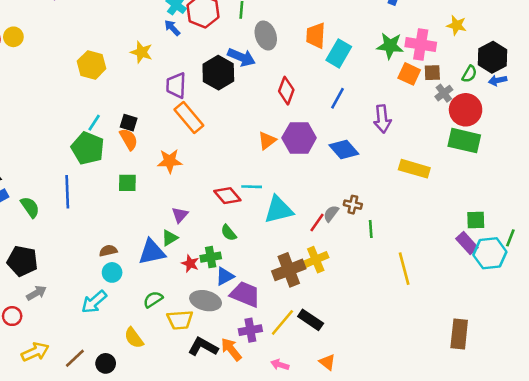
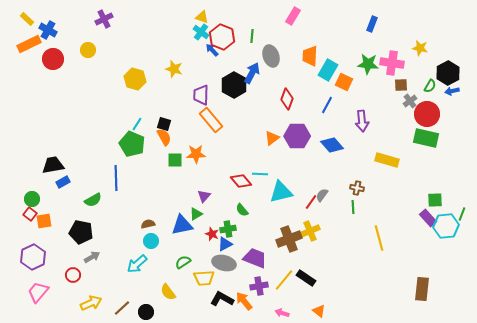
blue arrow: (172, 28) -> (212, 50), moved
yellow circle: (13, 37) -> (88, 50), moved
blue arrow: (241, 57) -> (252, 73), turned -85
orange square: (409, 74) -> (344, 82), moved
green square: (127, 183) -> (175, 160), moved
brown cross: (353, 205) -> (357, 188), moved
green semicircle: (30, 207) -> (93, 200), moved, turned 96
blue triangle: (225, 276) -> (225, 244), moved

